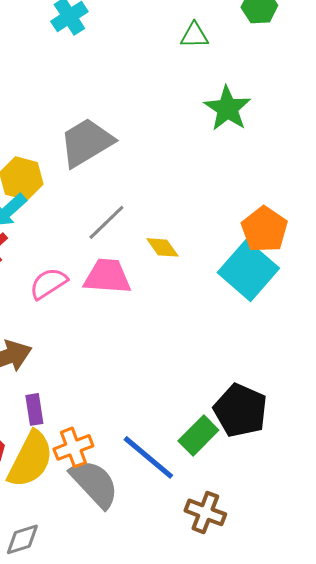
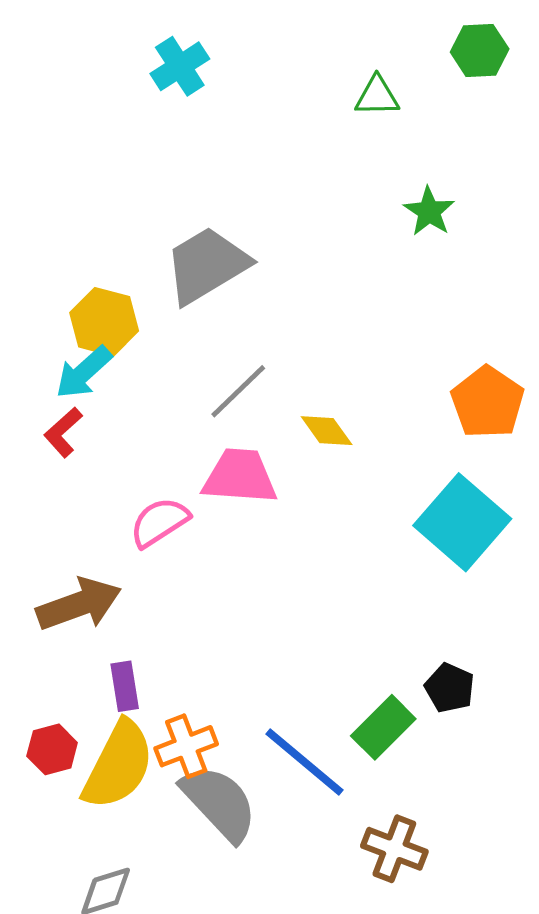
green star: (227, 108) -> (429, 211), size x0.7
cyan square: (248, 270) -> (462, 522), moved
pink semicircle: (48, 283) -> (159, 522), moved
black pentagon: (240, 410) -> (450, 688), size x0.6

